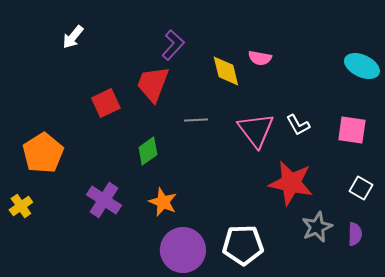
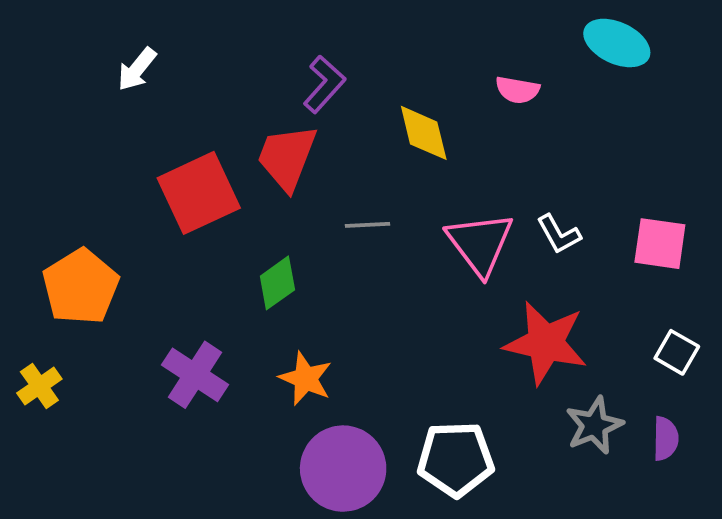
pink semicircle: (260, 58) -> (517, 90), moved
cyan ellipse: (362, 66) -> (617, 43), moved
red square: (106, 103) -> (199, 193), size x1.5

